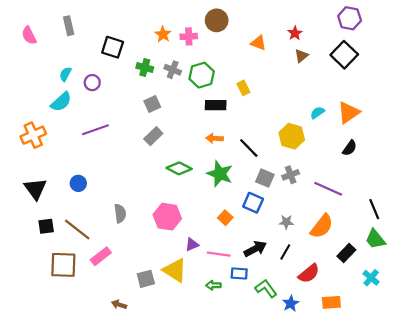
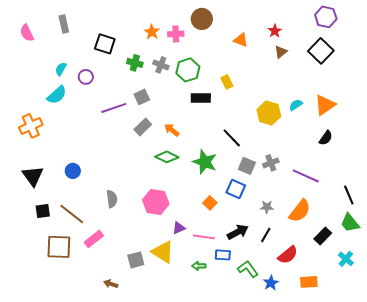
purple line: (95, 130) -> (114, 108), moved
yellow hexagon: (292, 136) -> (269, 113), moved
orange arrow: (214, 138) -> (172, 130), moved, turned 35

